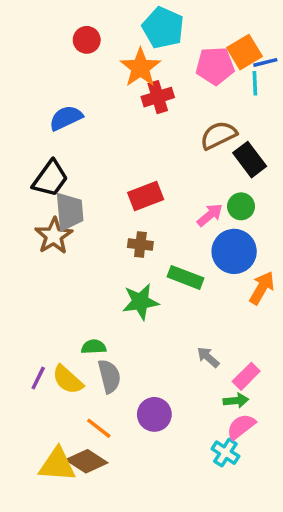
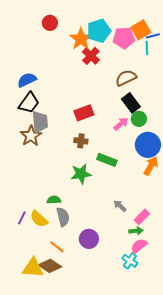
cyan pentagon: (163, 28) -> (99, 31), moved, turned 30
red cross: (158, 97) -> (91, 56), turned -30
blue semicircle: (66, 118) -> (27, 80), moved
black rectangle: (250, 160) -> (131, 103), moved
blue circle: (234, 251) -> (148, 145), moved

